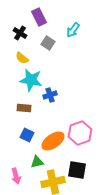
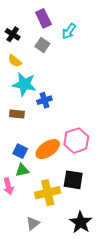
purple rectangle: (39, 17) -> (43, 18), moved
blue square: (27, 135) -> (20, 151), moved
green triangle: (37, 162) -> (22, 170), moved

